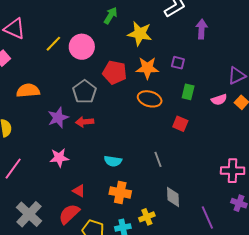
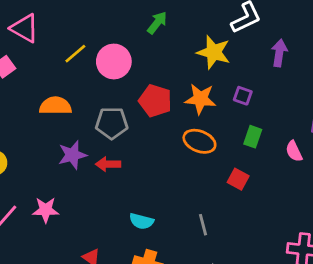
yellow star: (140, 34) -> (214, 52), moved
orange semicircle: (28, 91) -> (55, 106), moved
gray pentagon: (84, 92) -> (112, 123), turned 30
pink semicircle: (219, 100) -> (294, 151), turned 77
pink star: (59, 158) -> (46, 210), moved

